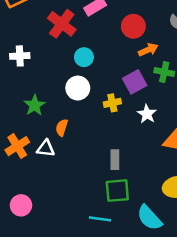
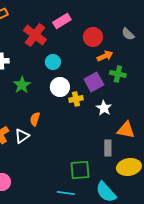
white circle: (78, 88) -> (60, 87), moved
green star: (35, 105) -> (22, 85), moved
white triangle: (46, 149) -> (22, 136), turned -42
gray rectangle: (115, 160) -> (108, 148), moved

